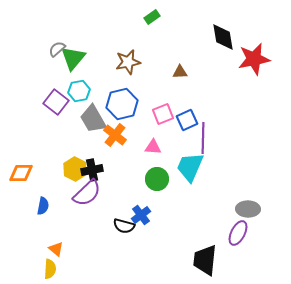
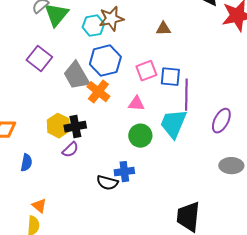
cyan hexagon: (79, 91) -> (93, 26), moved
blue square: (187, 120) -> (170, 77), turned 30
purple semicircle: (87, 193) -> (70, 150), size x0.6
blue cross: (141, 215) -> (124, 172), turned 30
purple ellipse: (238, 233) -> (221, 121), moved

